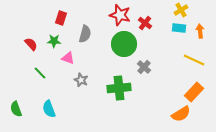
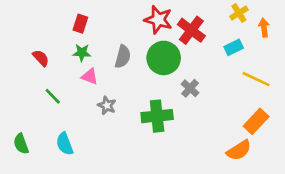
red cross: (145, 23) -> (191, 30), size x1.5
cyan rectangle: (179, 28) -> (234, 47), moved, turned -32
orange arrow: (200, 31) -> (264, 28), moved
gray semicircle: (85, 34) -> (123, 57), moved
green star: (54, 41) -> (82, 53), moved

